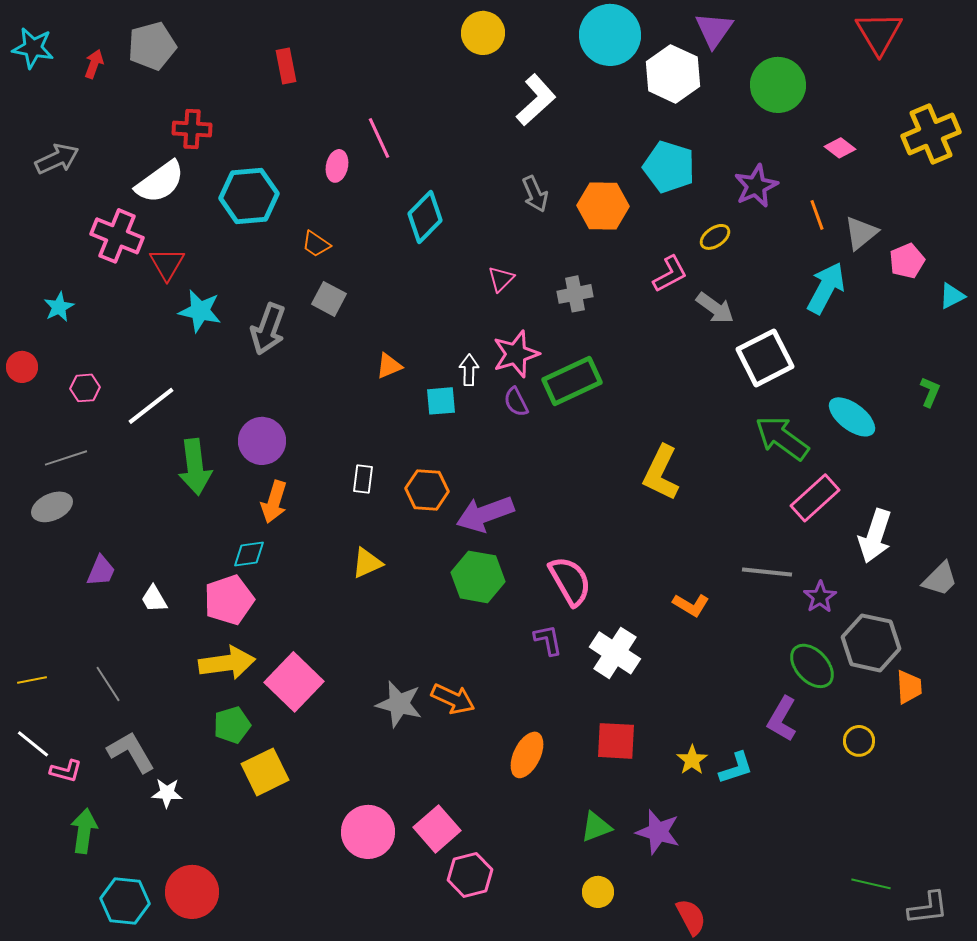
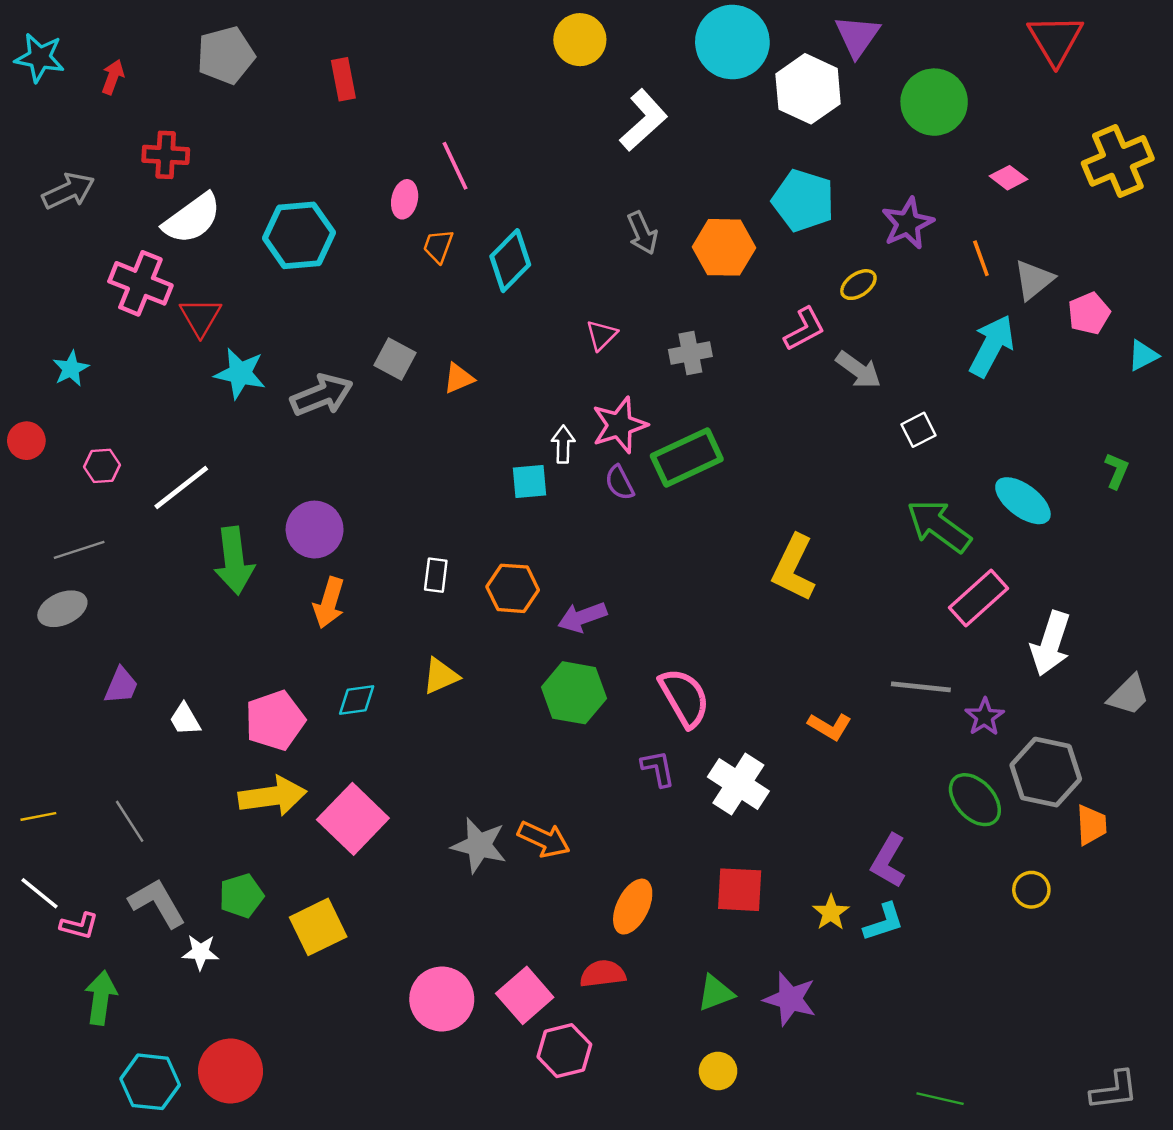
gray pentagon: (152, 46) -> (226, 55), moved
red cross: (192, 129) -> (166, 155), moved
orange trapezoid: (316, 244) -> (438, 246), moved, turned 76
gray arrow: (268, 329) -> (322, 395), turned -132
white square: (765, 358) -> (918, 430), size x0.5
orange triangle: (389, 366) -> (459, 378), moved
purple arrow: (485, 514) -> (582, 617), size x0.7
cyan diamond: (249, 554) -> (357, 700), moved
purple L-shape: (782, 719) -> (888, 861), moved
green pentagon: (232, 725) -> (241, 896), moved
green line: (871, 884) -> (940, 1099), moved
red semicircle: (691, 917) -> (603, 974), moved, turned -69

